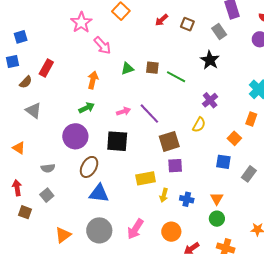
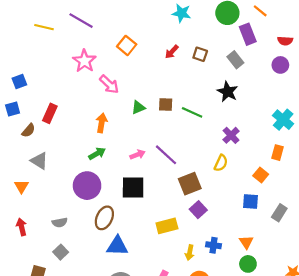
orange triangle: (19, 148) -> (21, 186), moved, turned 32
purple square: (175, 166) -> (198, 210), turned -35
red arrow: (17, 188) -> (22, 227), moved
yellow arrow: (164, 195) -> (190, 253), moved

